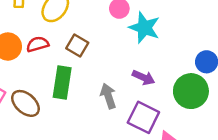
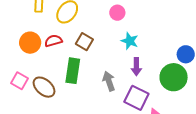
cyan star: (144, 28) -> (130, 41), moved, size x0.7
purple arrow: (143, 78) -> (136, 67), turned 66

